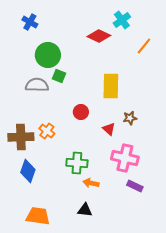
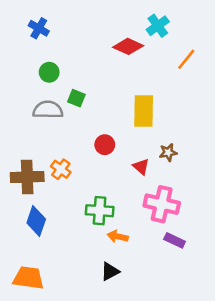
green circle: (48, 55) -> (49, 72), moved, size x0.6
black triangle: (85, 210) -> (110, 271), turned -35
orange trapezoid: (38, 216) -> (28, 278), moved

